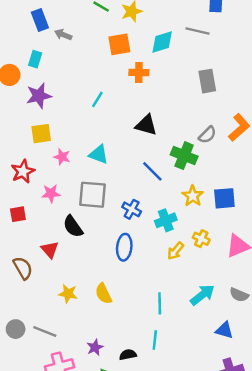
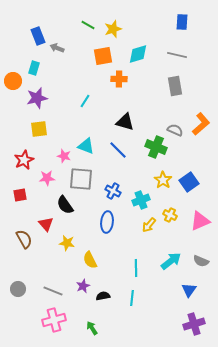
gray line: (198, 31) -> (177, 55), moved
gray semicircle: (207, 135) -> (175, 130), turned -112
pink star: (62, 157) -> (64, 156), moved
blue line: (152, 171) -> (118, 150), moved
blue square: (224, 198) -> (189, 182), turned -30
yellow star: (68, 294) -> (67, 243), moved
blue triangle: (224, 330) -> (189, 290), turned 49
gray line: (45, 331) -> (53, 291), moved
purple star: (95, 347) -> (83, 286), moved
black semicircle: (128, 355) -> (103, 296), moved

